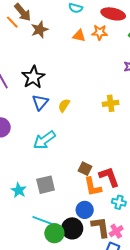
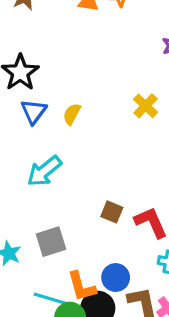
yellow cross: (111, 103) -> (146, 106), turned -35
orange L-shape: (93, 187) -> (82, 287), moved

